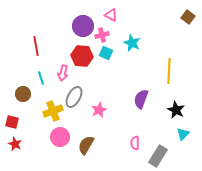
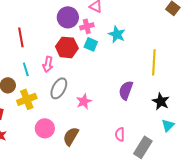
yellow cross: (53, 111) -> (27, 99), moved

